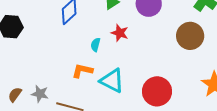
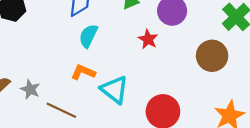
red star: (120, 33) -> (148, 39), moved
cyan semicircle: (96, 45) -> (88, 36), moved, size x1.5

